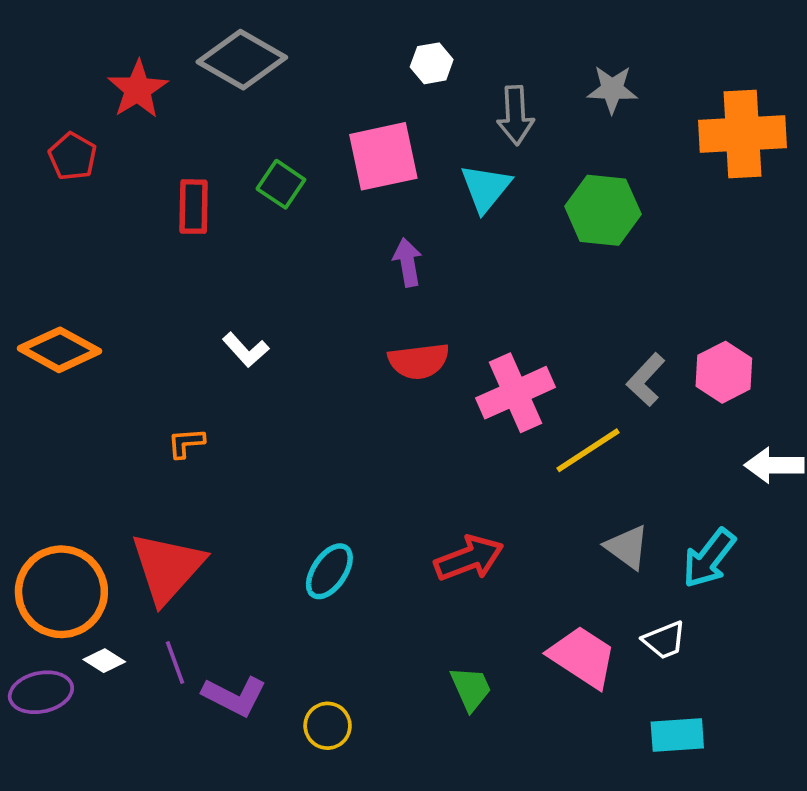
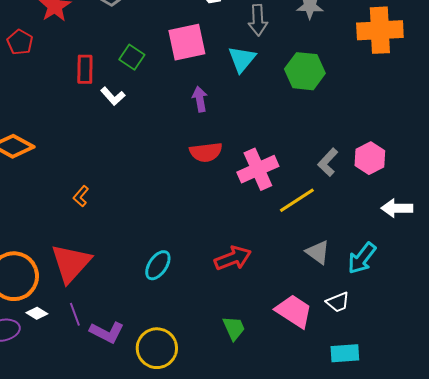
white L-shape: (246, 350) -> (113, 96), moved
orange L-shape: (186, 443) -> (81, 196), turned -45
yellow circle: (328, 726) -> (157, 348), size x1.6

